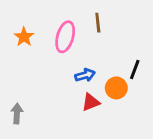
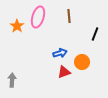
pink ellipse: (65, 37) -> (38, 17), moved
black line: (135, 70) -> (95, 34), moved

